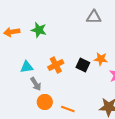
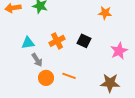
orange star: (101, 59) -> (105, 13), moved
orange line: (68, 109) -> (69, 76), moved

